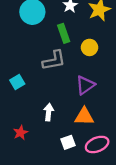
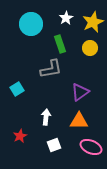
yellow circle: (90, 47) -> (90, 48), moved
white square: (68, 142) -> (54, 145), moved
pink ellipse: (97, 144) -> (91, 147), turned 45

